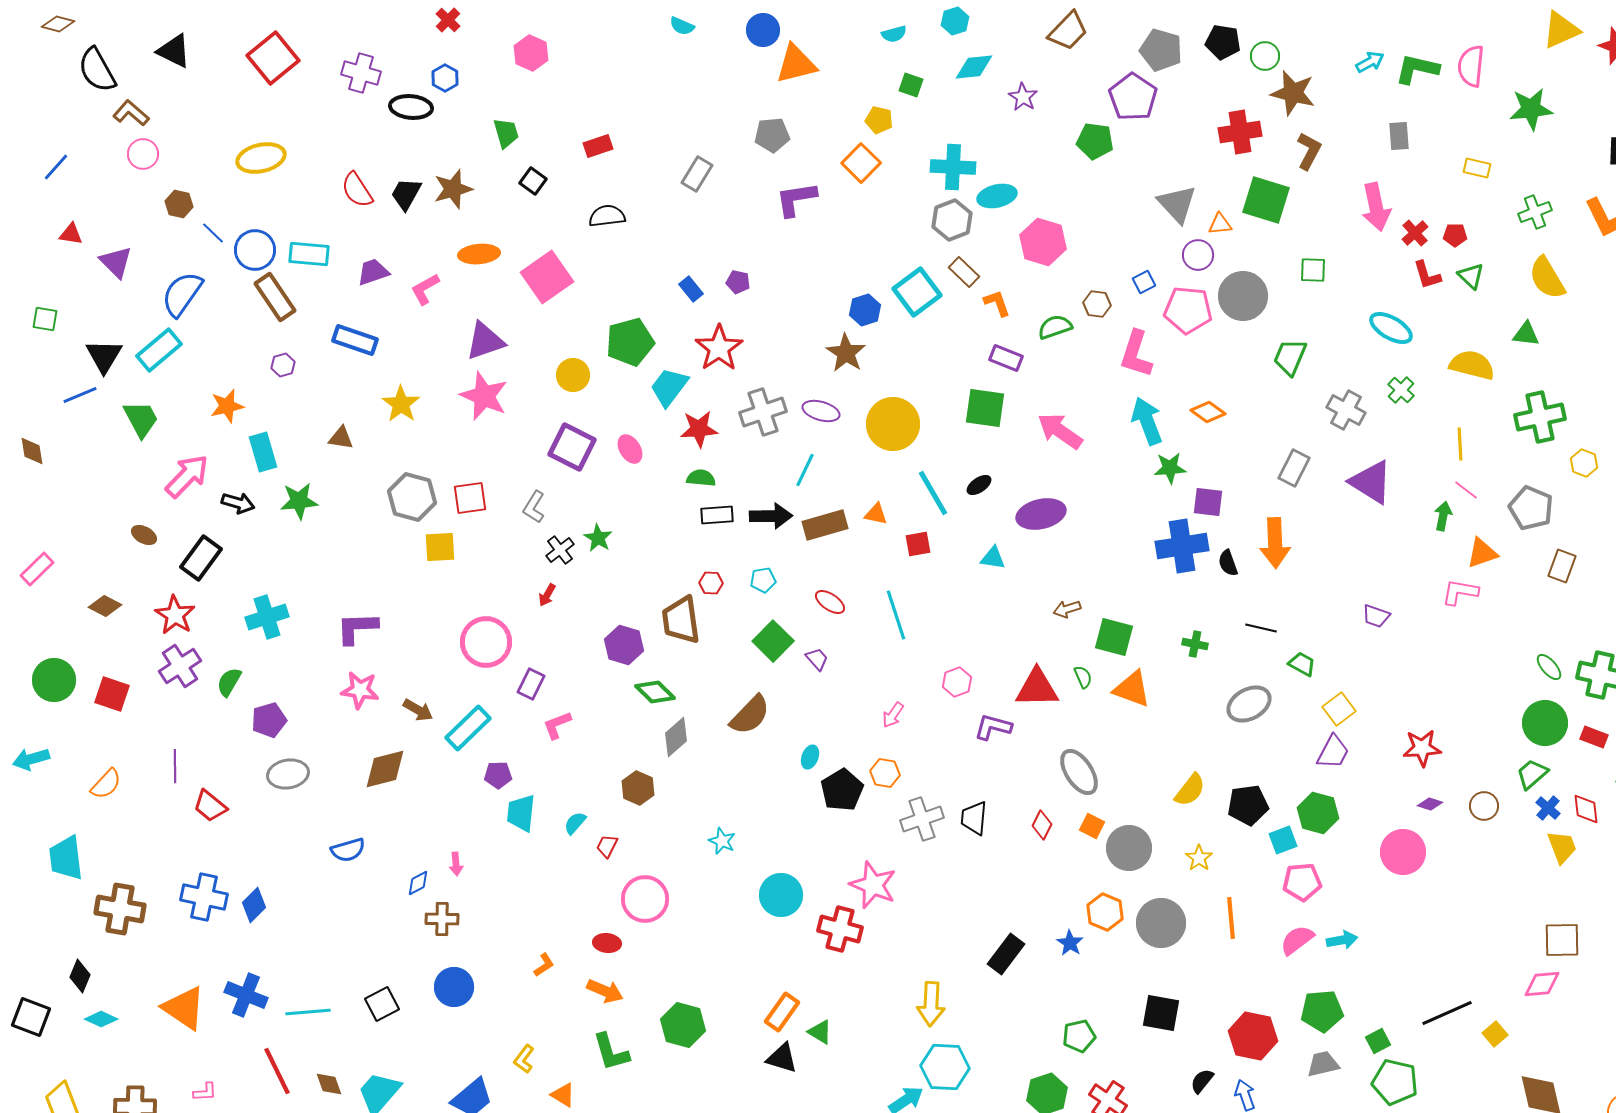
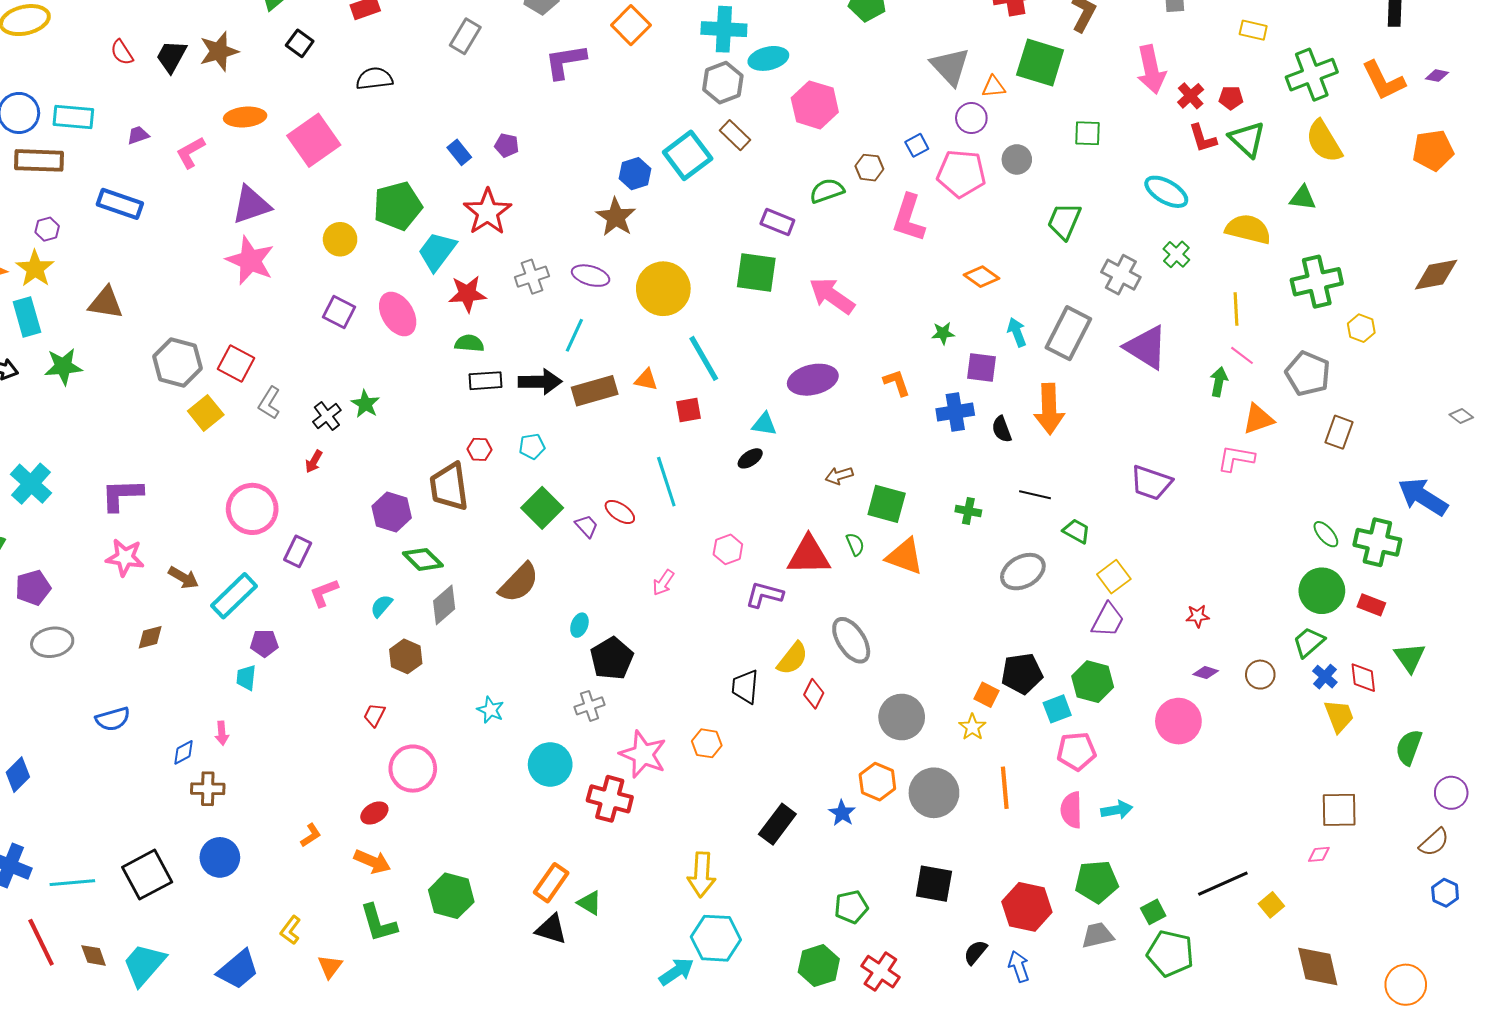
red semicircle: (357, 190) -> (122, 52), size x0.7
green cross: (1535, 212) -> (1312, 75), size x1.5
purple trapezoid: (373, 272) -> (138, 135), size x0.7
green triangle: (1471, 276) -> (1247, 139), size x1.4
gray circle: (1243, 296) -> (1017, 159), size x0.6
brown rectangle: (275, 297) -> (39, 160), turned -54
orange L-shape: (997, 303) -> (897, 383), moved
yellow star: (401, 404) -> (35, 269), moved
gray cross: (763, 412) -> (532, 277), size x0.7
cyan arrow: (1147, 421) -> (1017, 332), moved, size x0.6
brown triangle: (341, 438) -> (106, 303), size x1.4
purple square: (572, 447) -> (339, 312), size x0.7
pink ellipse: (630, 449) -> (398, 314), size x1.5
green star: (1170, 468) -> (943, 333), size x0.7
gray rectangle: (1294, 468) -> (1068, 333), size x1.4
black ellipse: (979, 485) -> (750, 458), moved
red square: (470, 498) -> (236, 363), turned 36
gray L-shape: (534, 507) -> (269, 403), moved
blue cross: (1182, 546) -> (955, 412), size x0.7
yellow square: (440, 547) -> (206, 413), turned -36
red ellipse: (830, 602) -> (620, 512), moved
purple trapezoid: (1376, 616) -> (1151, 483), size x1.5
cyan cross: (267, 617) -> (31, 484), turned -30
red star: (1422, 748) -> (1198, 616), size x0.6
brown diamond: (385, 769) -> (150, 637), size x0.6
orange hexagon: (885, 773) -> (707, 743), moved
yellow semicircle: (1190, 790) -> (793, 658), moved
cyan trapezoid: (521, 813) -> (246, 678), moved, size x0.7
gray cross: (922, 819) -> (590, 706), moved, size x0.7
cyan semicircle: (575, 823) -> (381, 606), moved
orange square: (1092, 826) -> (987, 695), moved
pink semicircle: (1297, 940) -> (1071, 810), turned -54
red ellipse: (607, 943) -> (374, 813), turned -36
pink diamond: (1542, 984) -> (1319, 854), size x0.6
black square: (382, 1004) -> (147, 875), size x1.4
orange triangle: (563, 1095) -> (330, 967), turned 36

